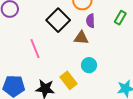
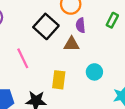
cyan circle: (89, 65) -> (94, 72), moved
yellow rectangle: (68, 80) -> (59, 80), moved, turned 48

